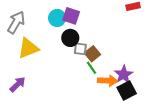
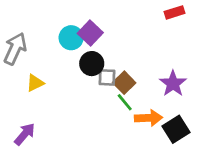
purple square: (71, 16) -> (90, 33), turned 30
yellow triangle: (28, 48) -> (35, 83), size x0.6
purple star: (124, 75) -> (173, 84), moved

